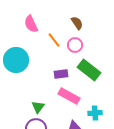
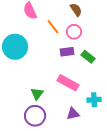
green rectangle: (89, 70) -> (88, 57), size x0.6
purple rectangle: (61, 74) -> (67, 52), moved

